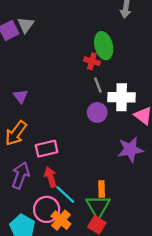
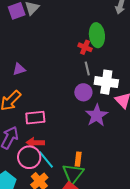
purple triangle: (21, 96) -> (19, 69), turned 40
purple star: (130, 150) -> (97, 115), moved, turned -30
red arrow: (50, 177) -> (35, 143), turned -78
pink circle: (47, 209) -> (29, 157), moved

